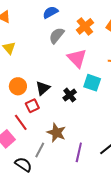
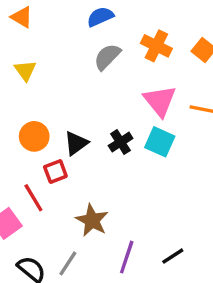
orange cross: (85, 26) -> (156, 46), turned -30
pink triangle: (77, 58) -> (160, 101), moved
black cross: (70, 95) -> (121, 142), moved
gray line: (40, 150) -> (68, 263), moved

